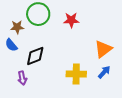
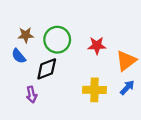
green circle: (38, 14) -> (57, 40), moved
red star: (71, 20) -> (97, 46), moved

